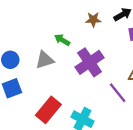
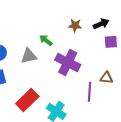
purple cross: (90, 62) -> (68, 62), turned -35
purple line: (118, 93) -> (89, 92), turned 36

